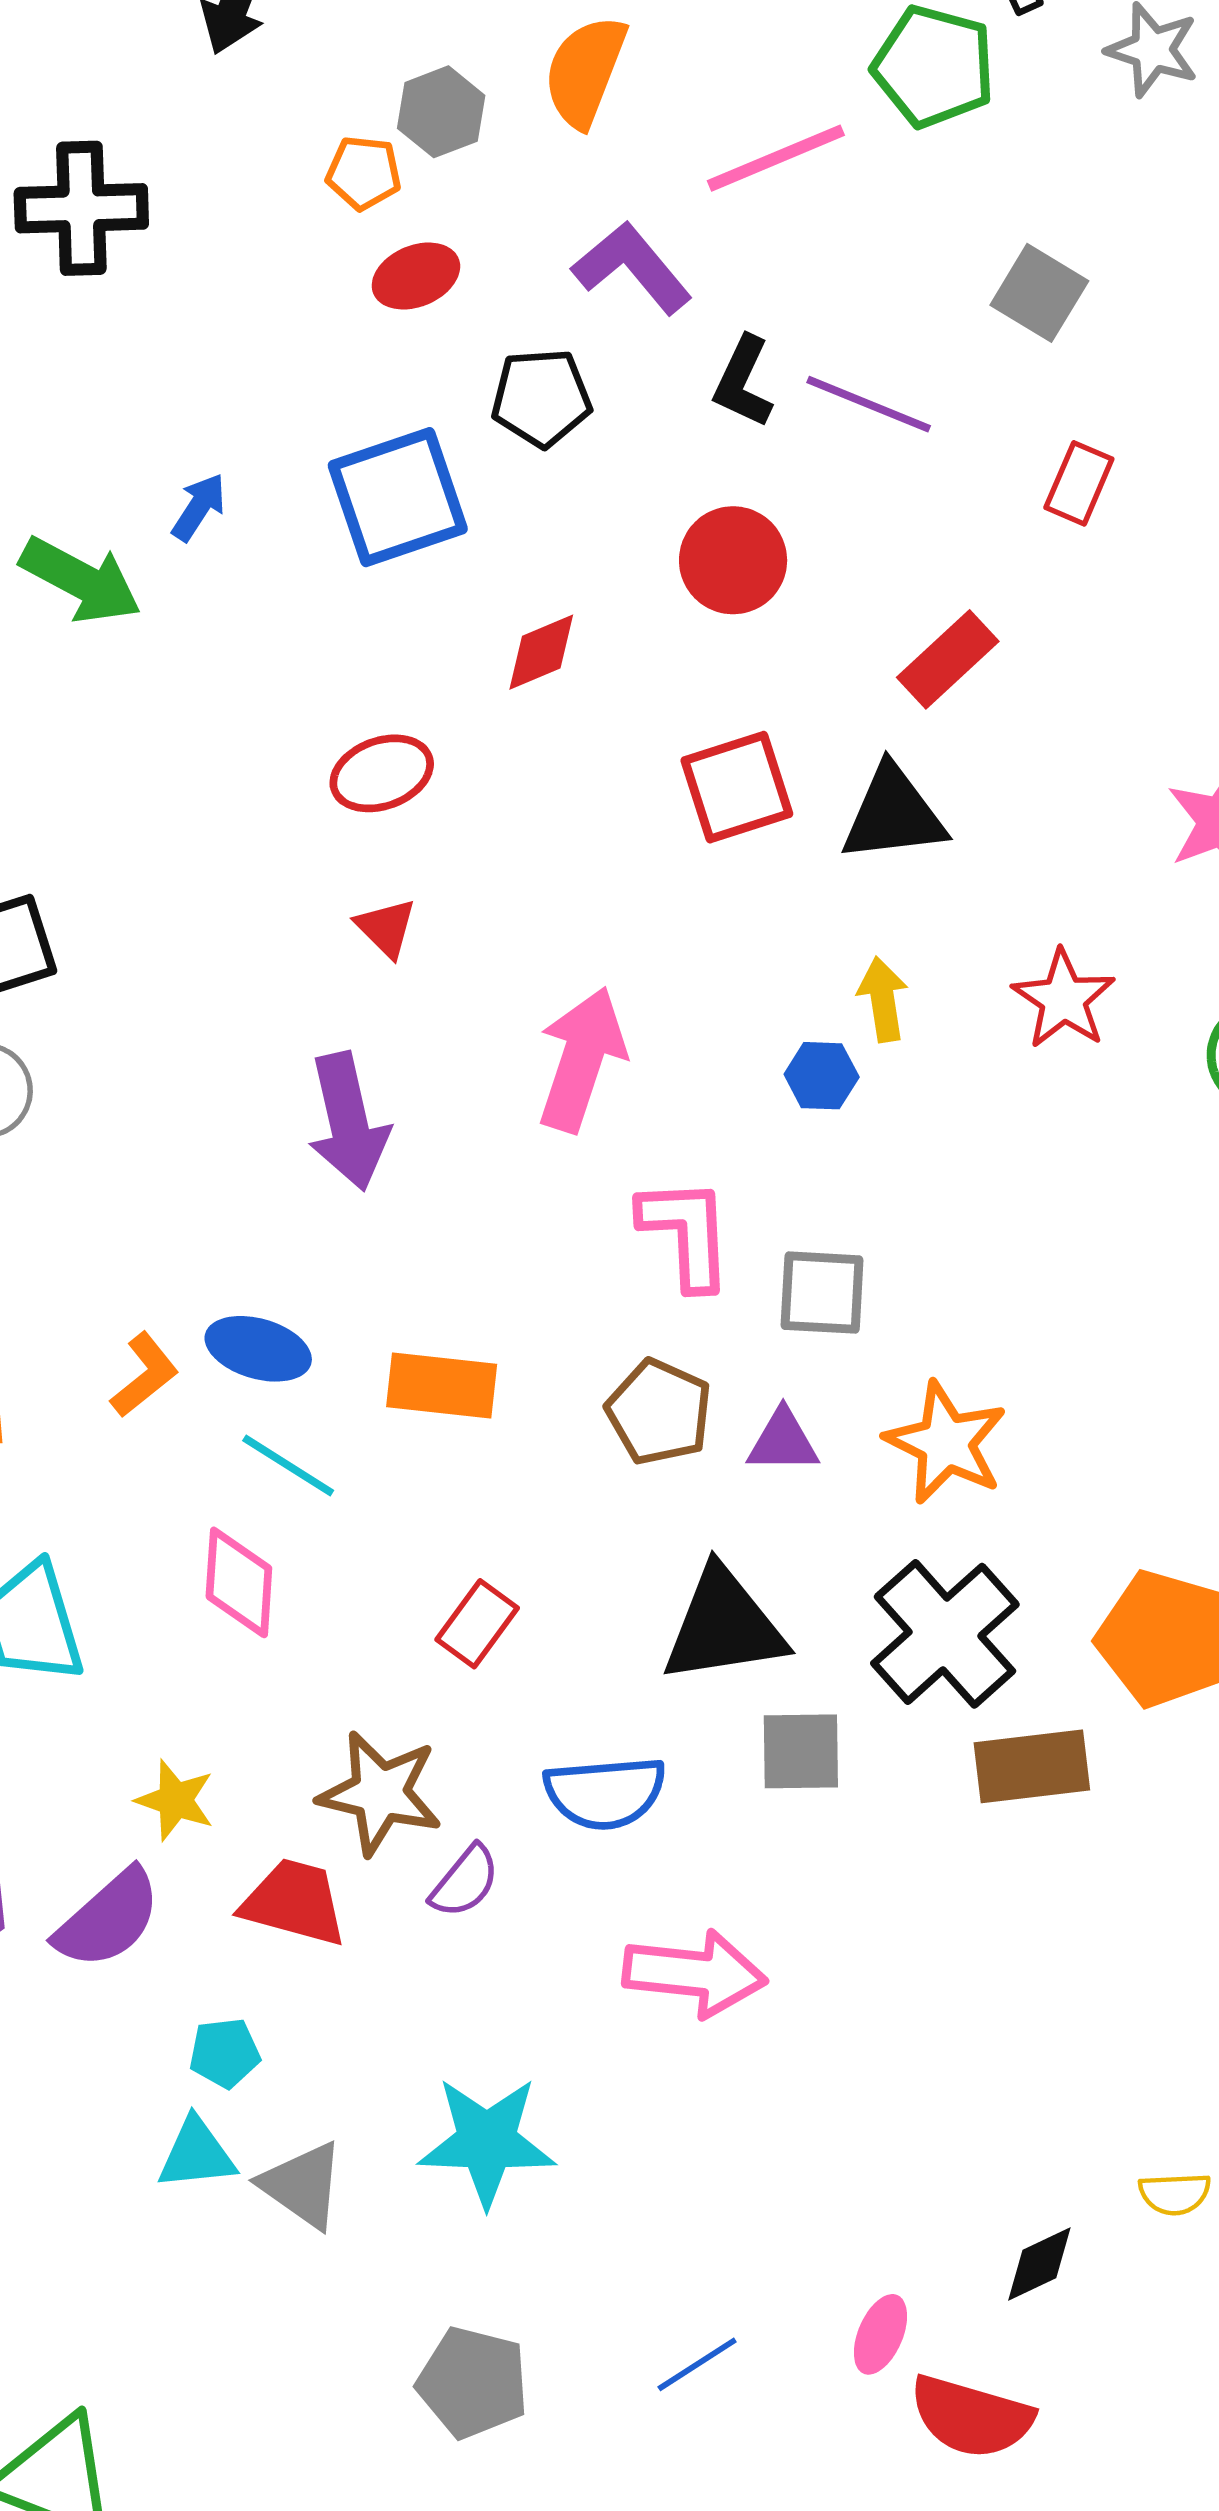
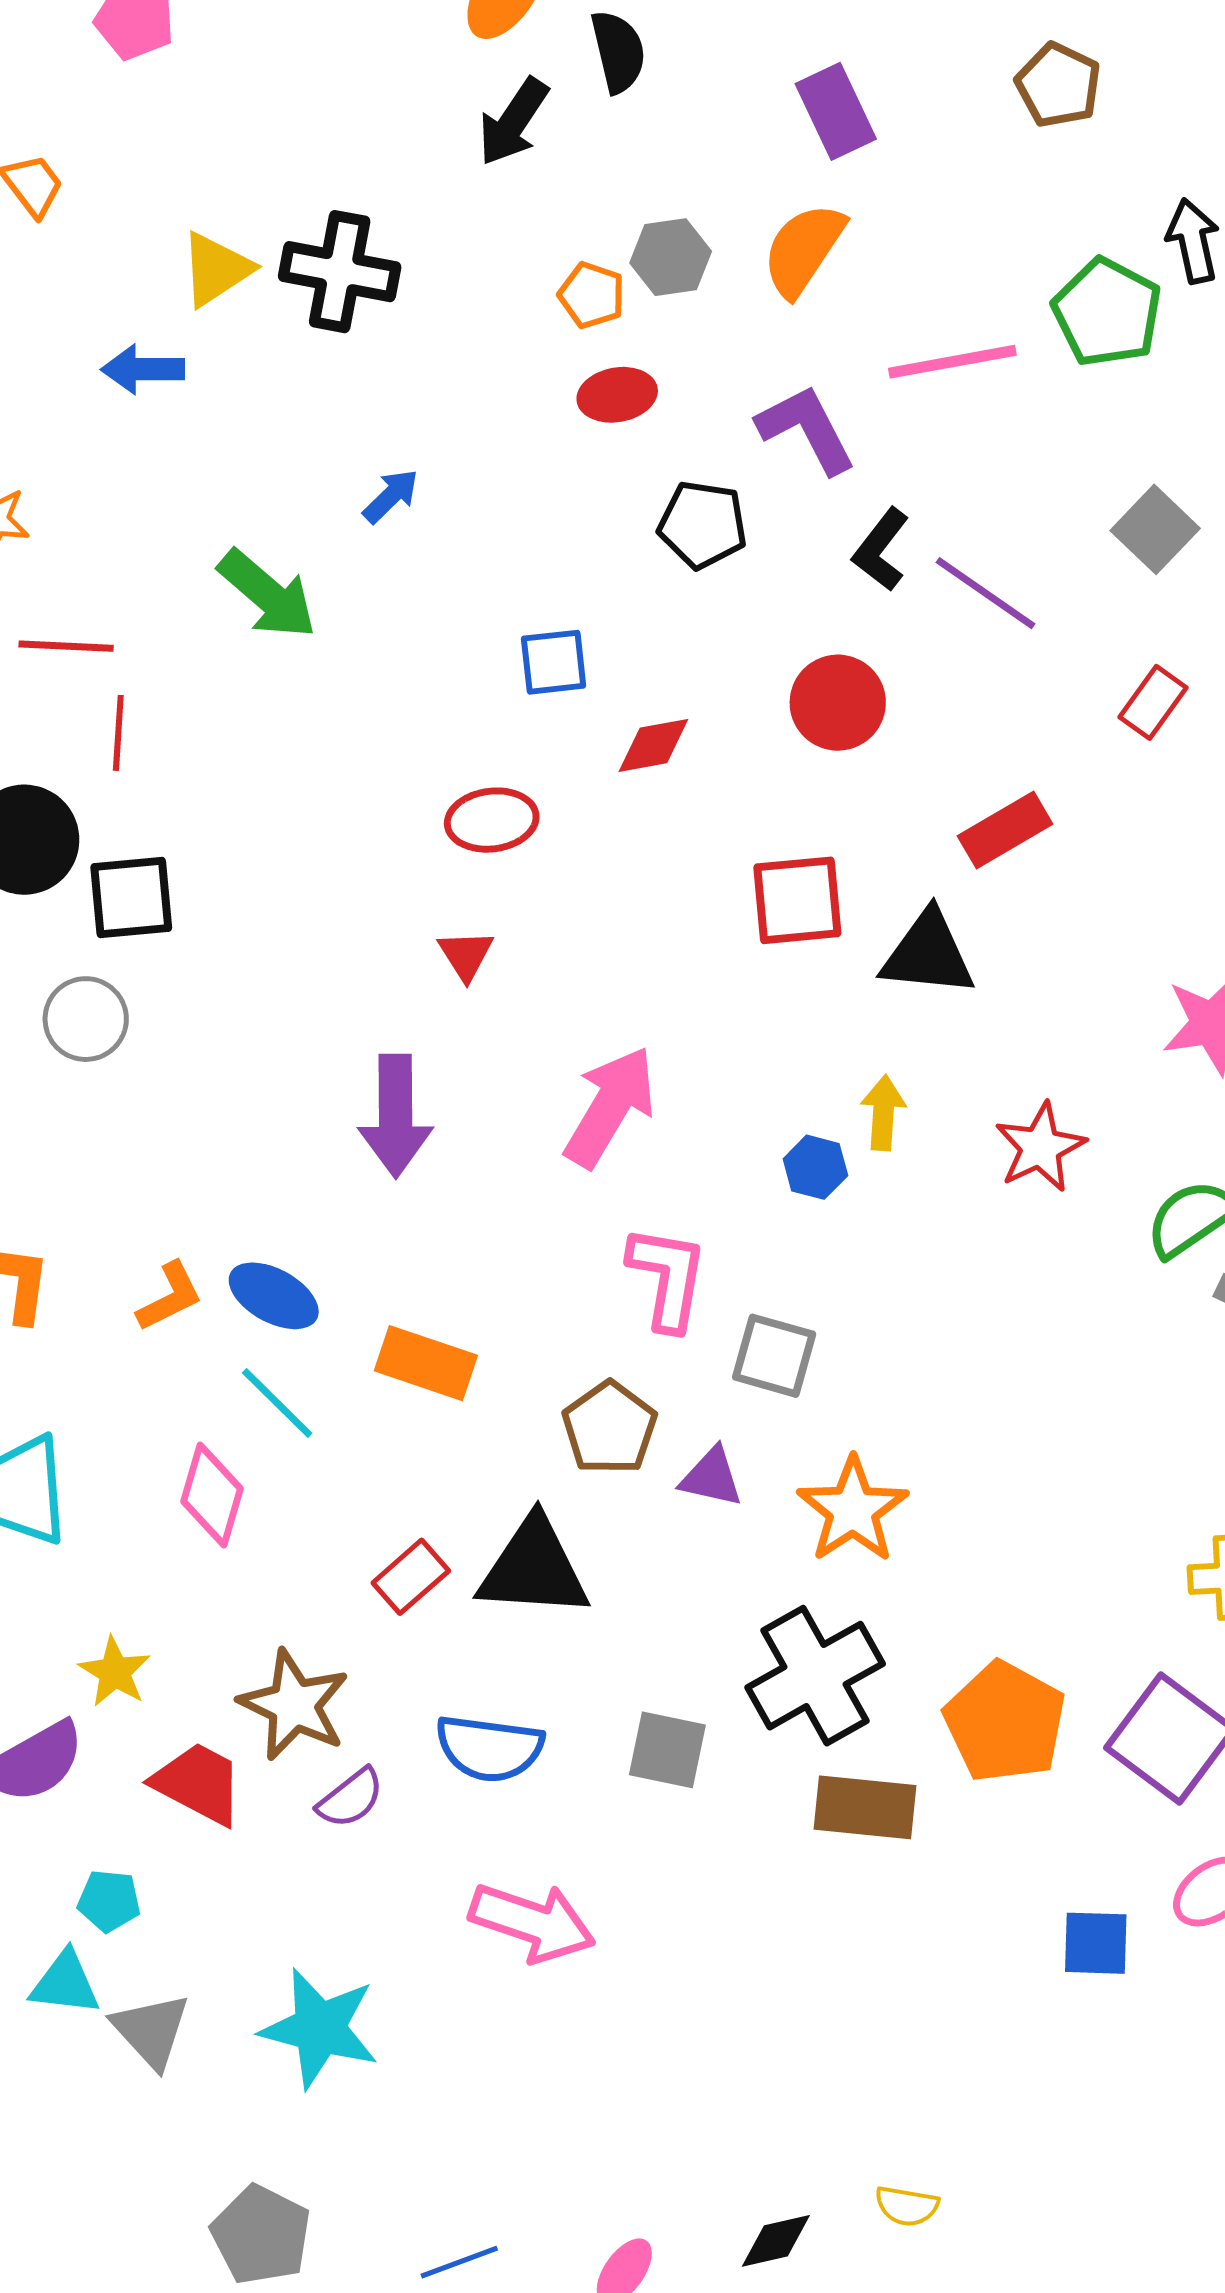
blue square: (398, 497) -> (554, 662), moved, size x0.6
blue arrow: (199, 507) -> (391, 496), moved
black triangle: (724, 1626) -> (534, 1568), moved

